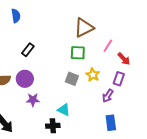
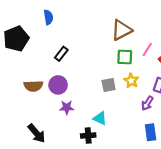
green square: (78, 53) -> (125, 57), moved
gray square: (72, 79) -> (109, 85), turned -32

